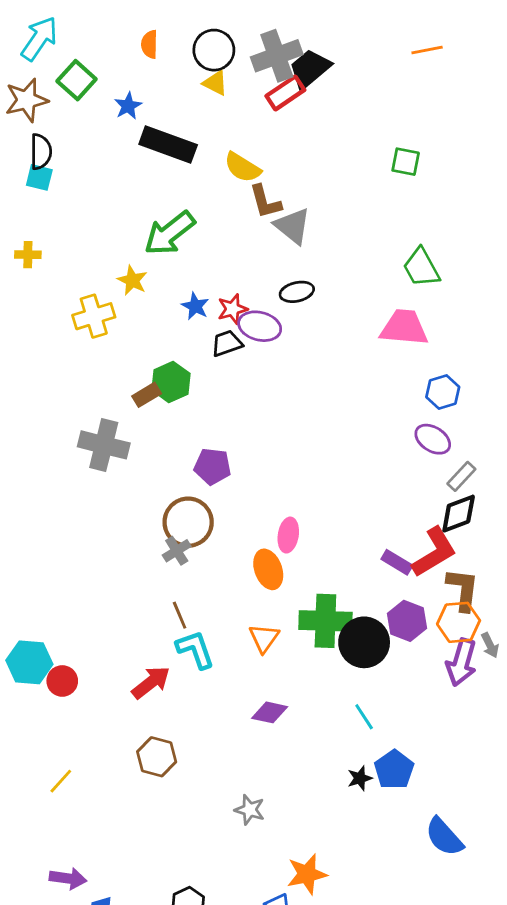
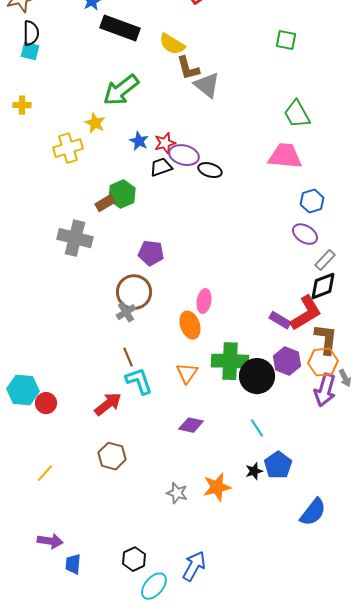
black ellipse: (297, 292) -> (210, 170), moved, turned 30
blue semicircle: (444, 837) -> (313, 512), turned -100
orange star: (307, 874) -> (217, 487), moved

